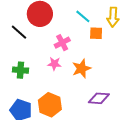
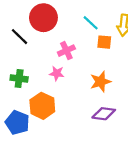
orange star: (81, 68) -> (101, 82), moved
orange hexagon: (50, 105) -> (42, 106), moved

